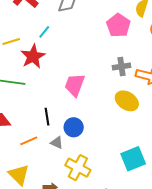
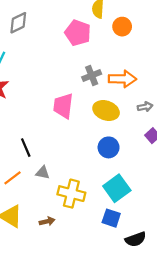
pink trapezoid: (75, 85) -> (63, 106), moved
blue circle: (74, 127) -> (109, 147), moved
cyan square: (133, 159) -> (117, 188), moved

